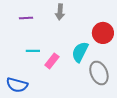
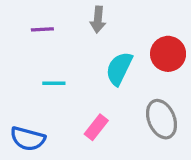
cyan semicircle: (80, 52) -> (119, 69), moved
pink rectangle: (52, 61) -> (96, 127), moved

